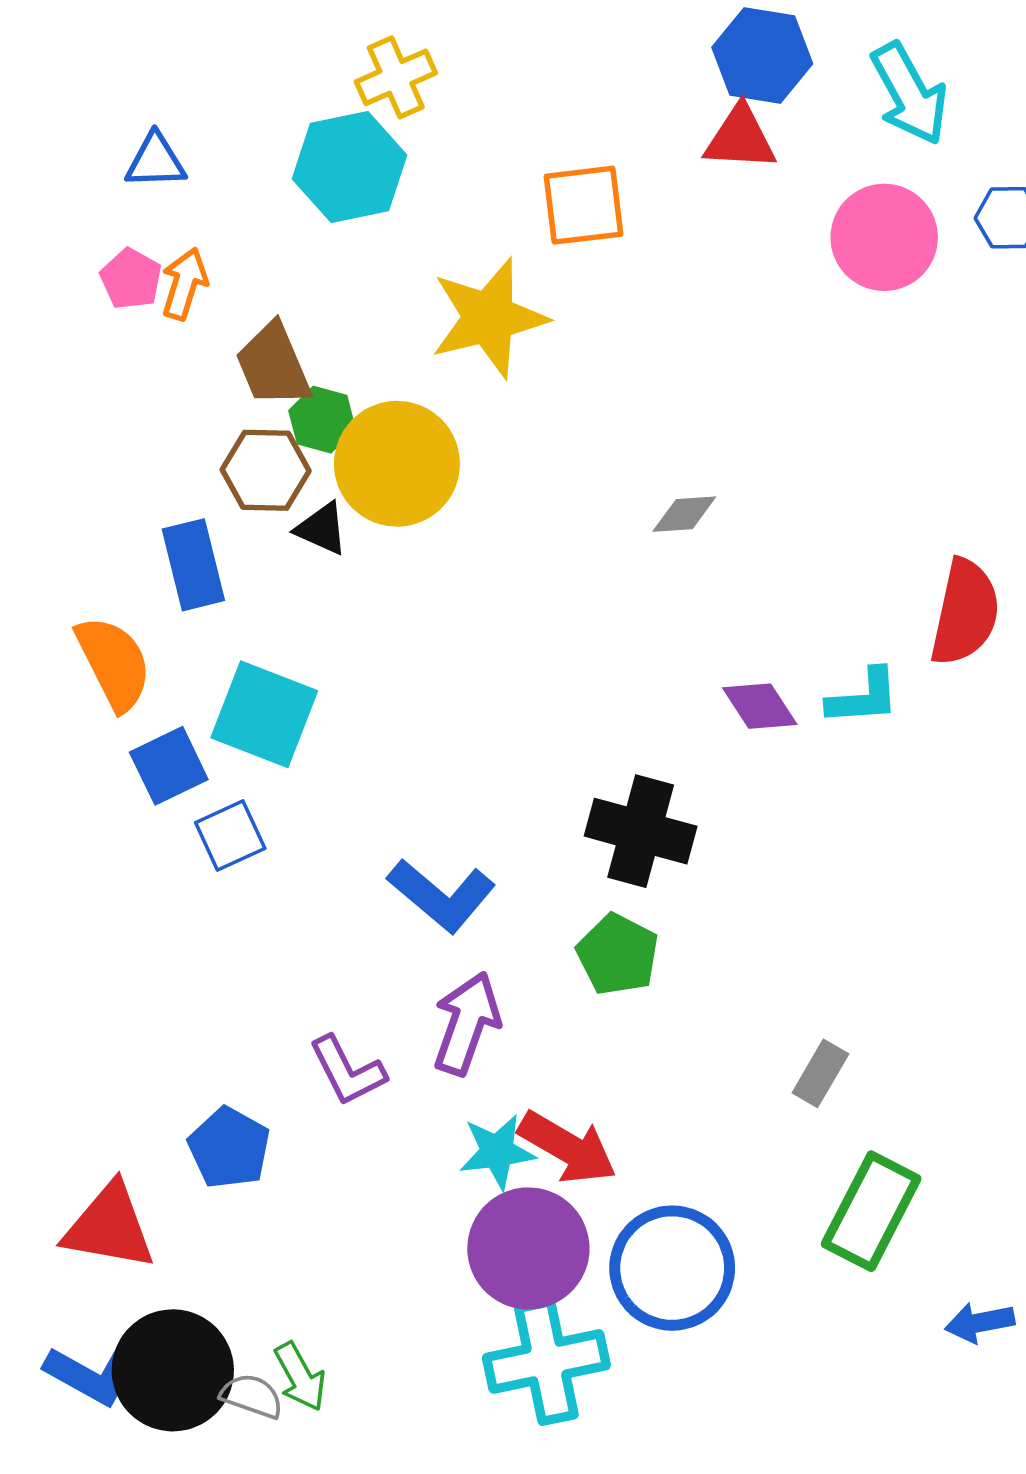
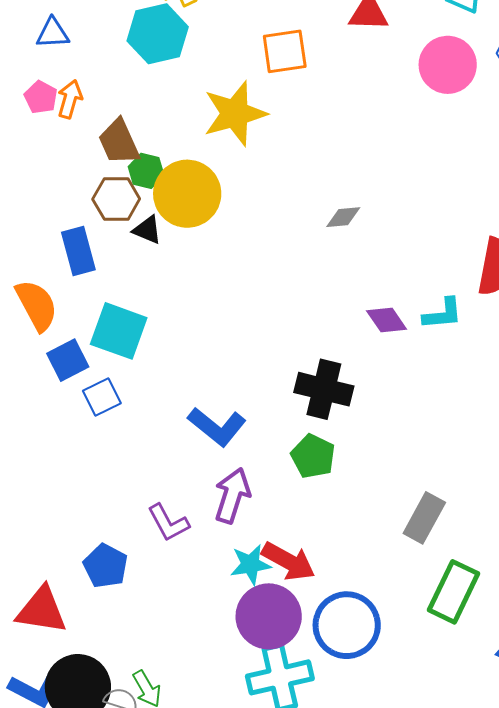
gray rectangle: (820, 1073) -> (424, 518), size x1.4

